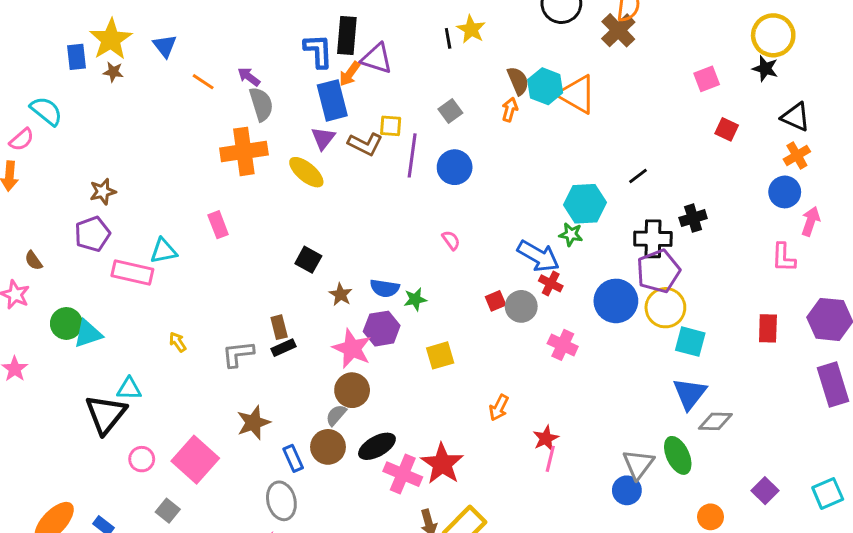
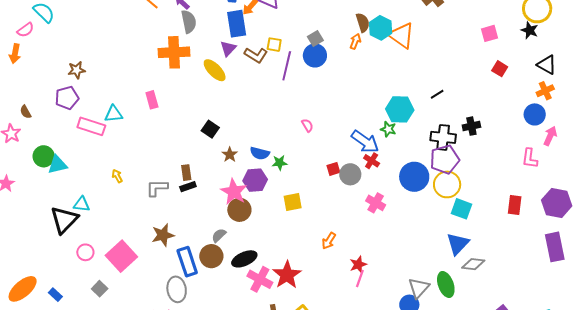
blue circle: (455, 167) -> (315, 55), moved
brown circle: (352, 390) -> (239, 210), moved
blue rectangle: (293, 458) -> (187, 262), size x1.6

